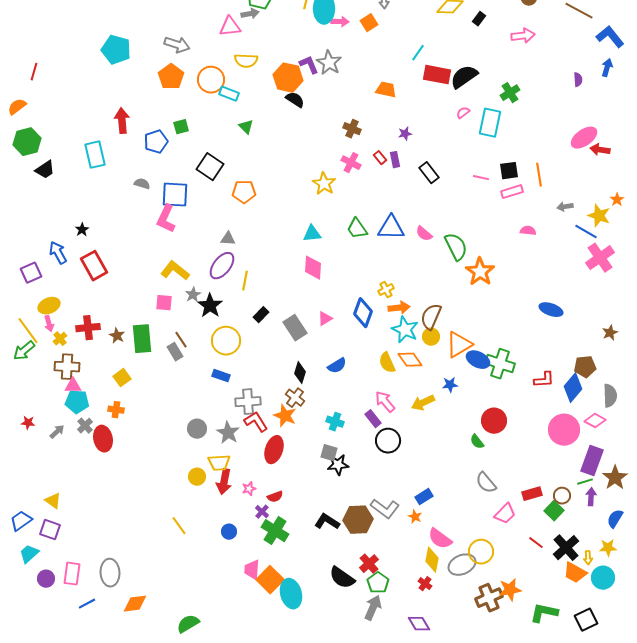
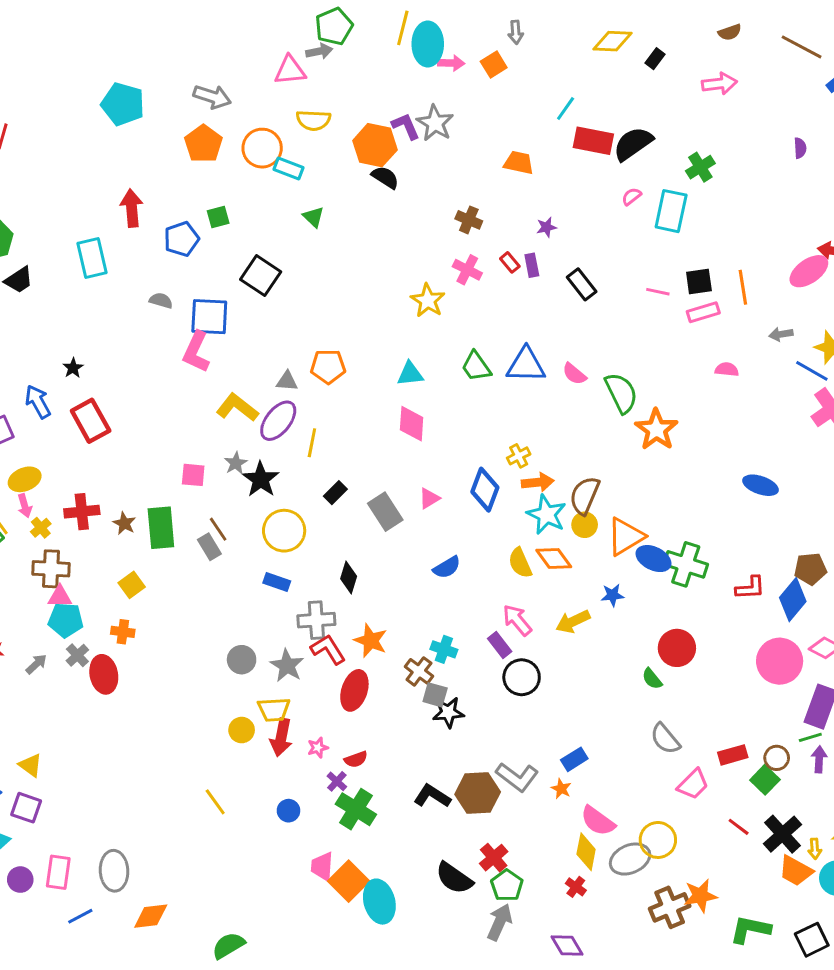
pink ellipse: (584, 138) -> (809, 271), moved
orange pentagon: (244, 192) -> (328, 366), moved
yellow L-shape: (175, 271) -> (237, 408), moved
black diamond: (300, 373) -> (349, 578), moved
brown cross: (295, 398) -> (419, 671), moved

